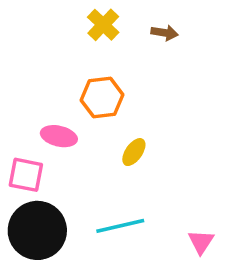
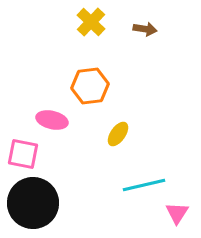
cyan line: (120, 226) -> (144, 185), moved

